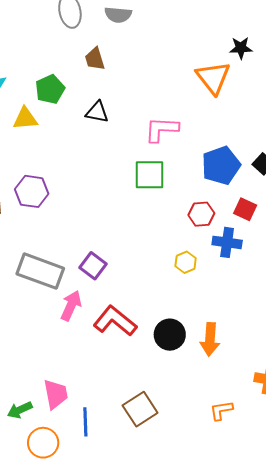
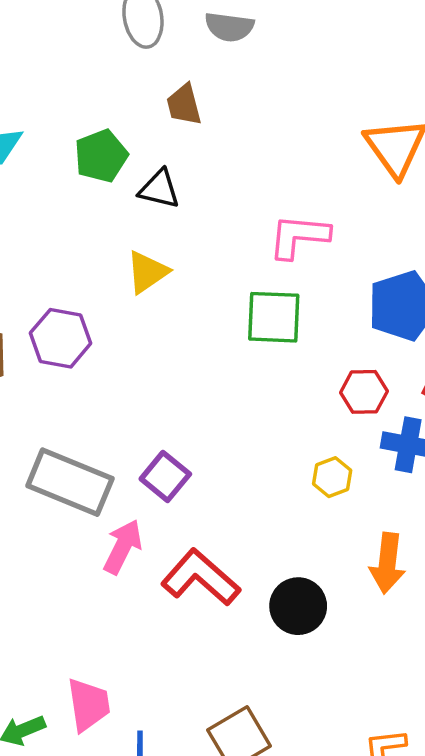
black triangle: (97, 112) -> (159, 189), moved
yellow triangle: (25, 119) -> (147, 272), moved, turned -32
orange arrow: (210, 339) -> (387, 563), moved

